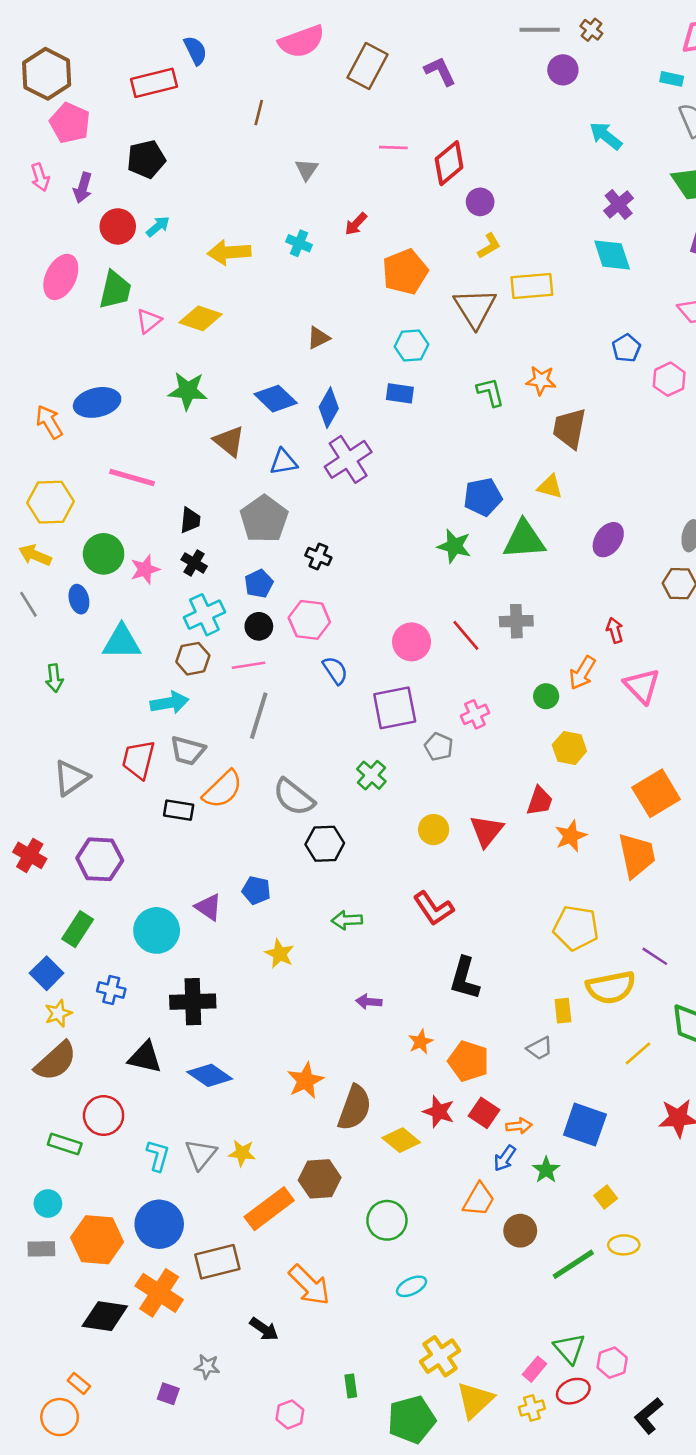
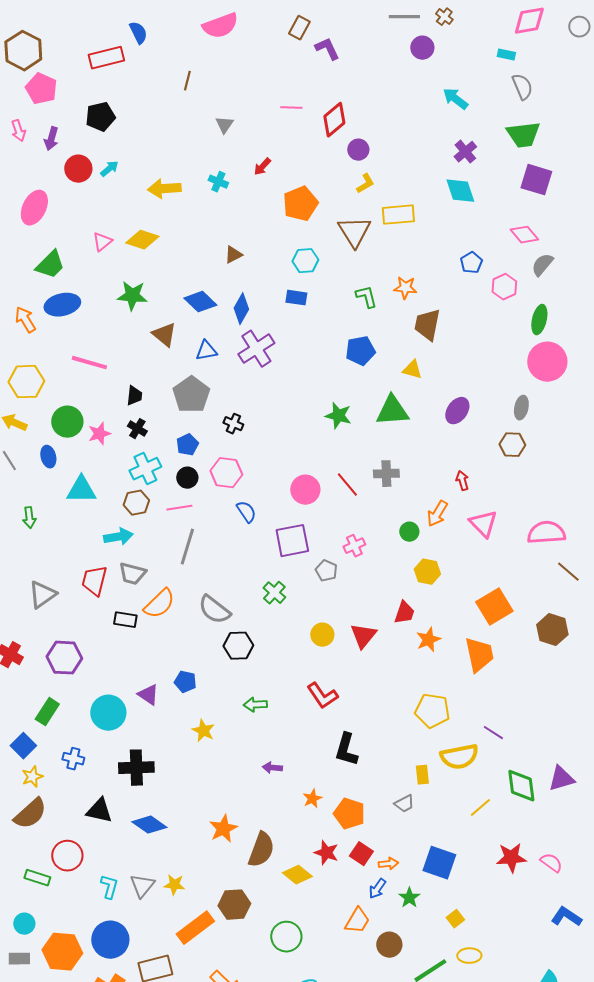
brown rectangle: (368, 66) -> (299, 28), moved, size x0.7
green trapezoid: (115, 290) -> (50, 265), moved, turned 32
blue pentagon: (483, 497) -> (360, 351), moved

